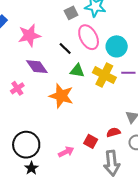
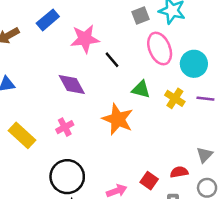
black line: (65, 48) -> (112, 60), moved
purple diamond: (37, 67) -> (72, 84), moved
yellow cross: (104, 75) -> (175, 98), size x0.7
pink cross: (17, 88) -> (65, 127), moved

